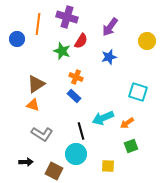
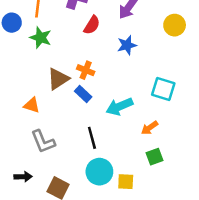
green star: (62, 51) -> (41, 38), moved
brown triangle: (36, 84) -> (58, 79), moved
cyan arrow: (103, 118) -> (119, 106), moved
gray L-shape: (42, 134) -> (43, 142), turned 35
cyan circle: (76, 154) -> (99, 172), moved

